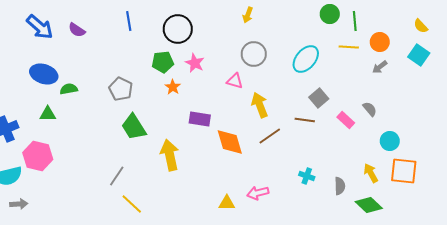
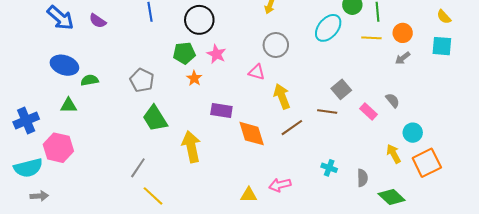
cyan square: (419, 55) -> (442, 46), turned -30
cyan ellipse: (306, 59) -> (328, 28), moved
orange square: (404, 171) -> (427, 163), turned -32
yellow arrow: (371, 173) -> (394, 154), moved

